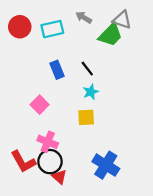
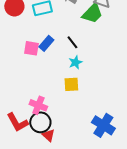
blue rectangle: (57, 70) -> (46, 43), turned 63
pink square: (40, 105) -> (31, 48), moved, turned -35
blue cross: (106, 165) -> (103, 125), moved

